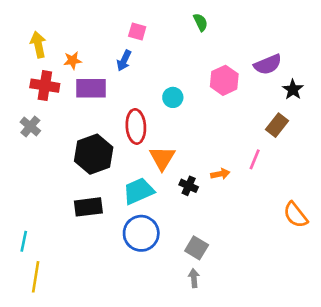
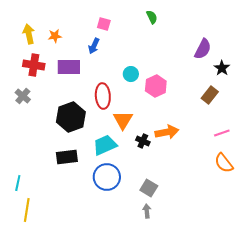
orange star: (73, 61) -> (55, 36), moved
purple semicircle: (268, 64) -> (203, 49), turned -40
pink hexagon: (224, 80) -> (156, 86), moved
pink line: (255, 159) -> (222, 133), moved, turned 49
orange arrow: (220, 174) -> (167, 132), size x1.6

